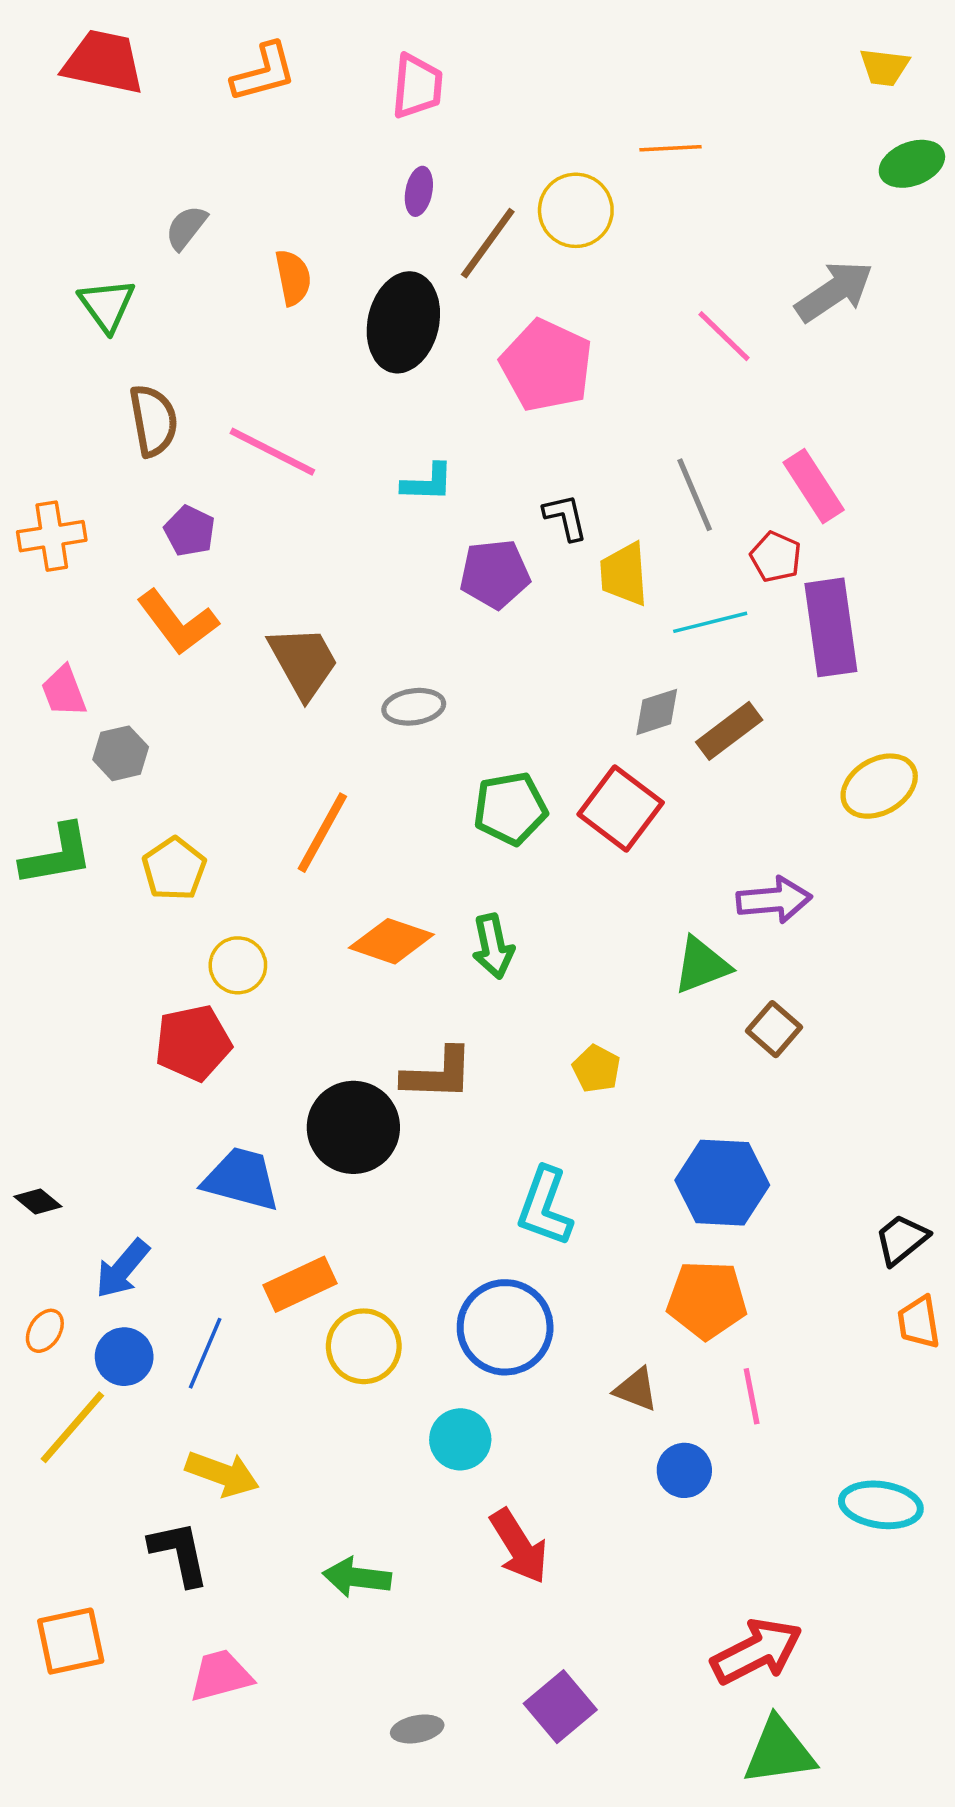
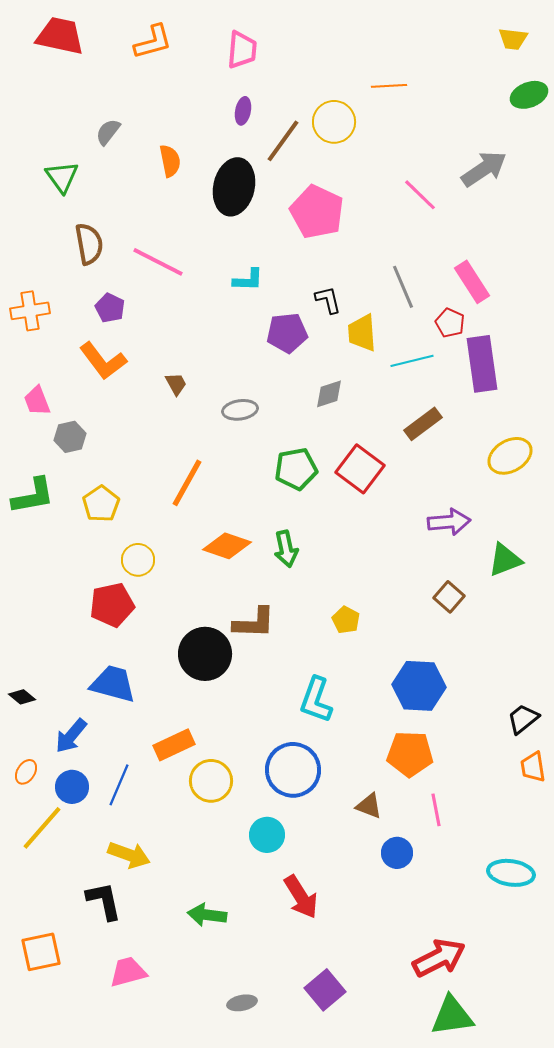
brown trapezoid: (303, 662) -> (176, 384), size x0.5
gray diamond: (657, 712) -> (329, 394), moved
green triangle: (702, 965) -> (505, 560), moved
blue trapezoid: (241, 1179) -> (113, 684), moved

